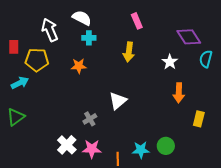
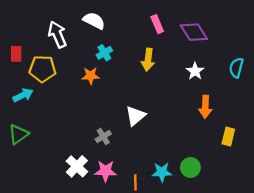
purple diamond: (189, 37) -> (194, 32), moved
cyan cross: (89, 38) -> (104, 53), moved, turned -32

